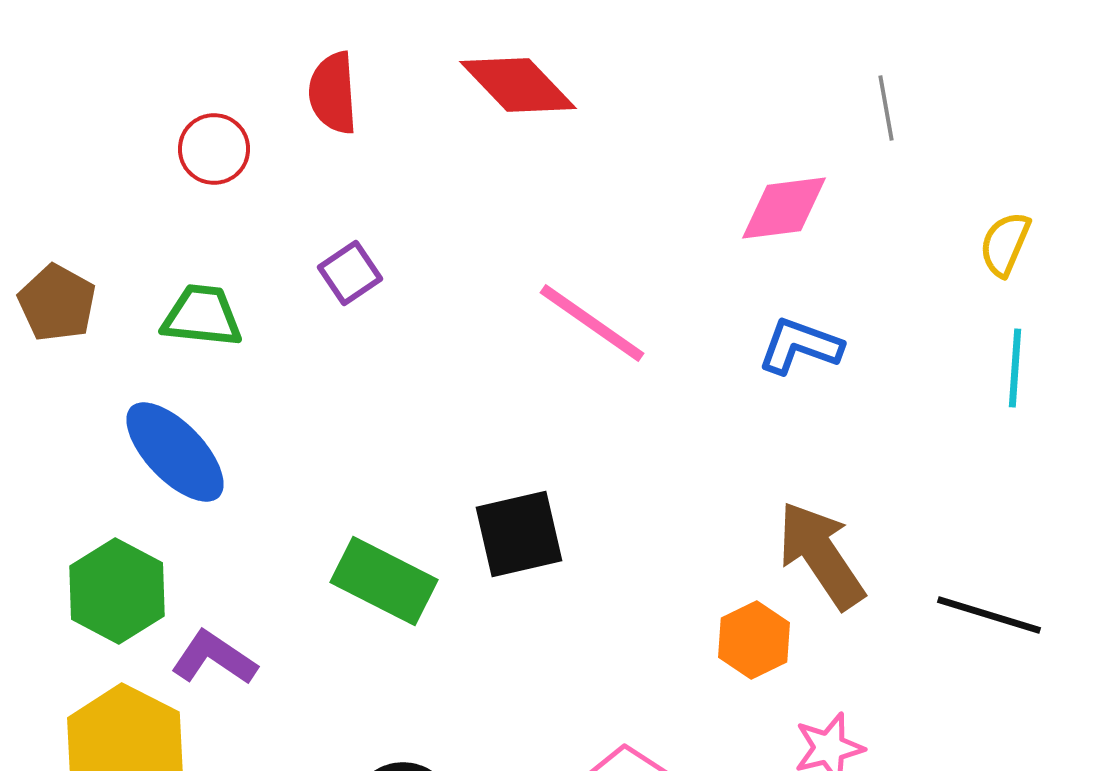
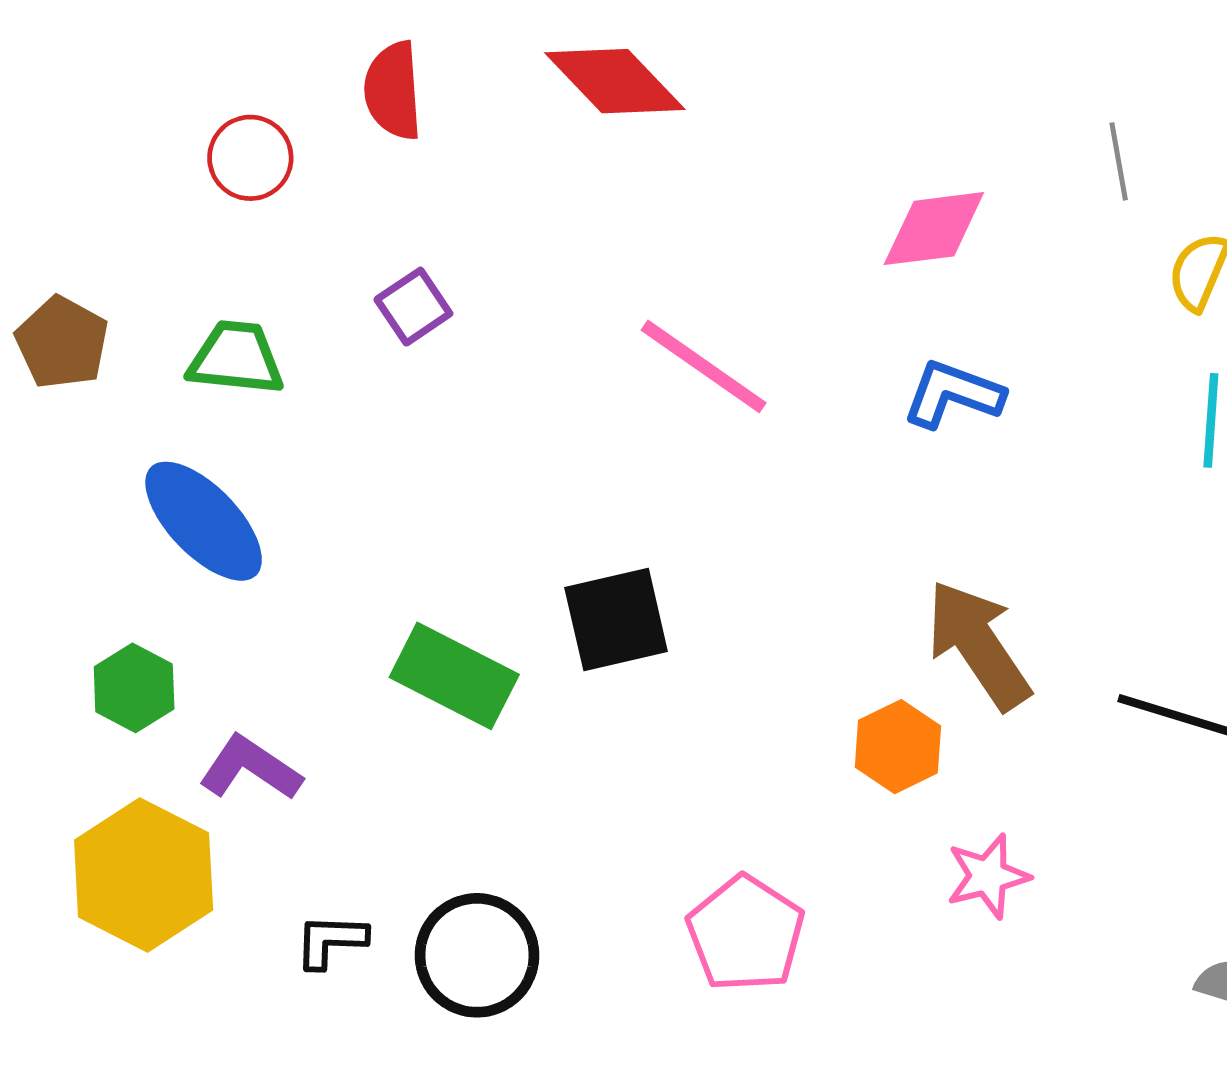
gray line: (886, 108) -> (1119, 161), moved
green hexagon: (117, 591) -> (134, 688), size x0.7

